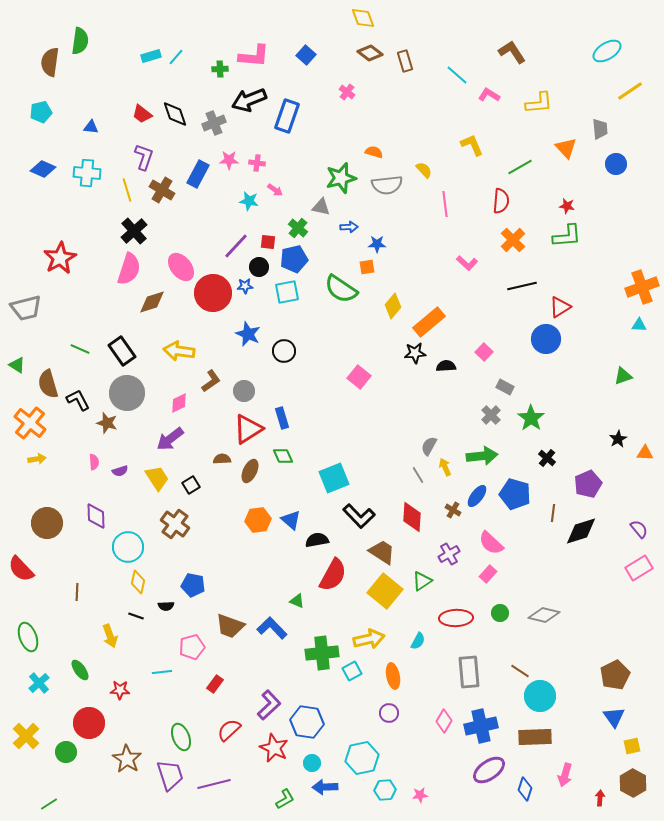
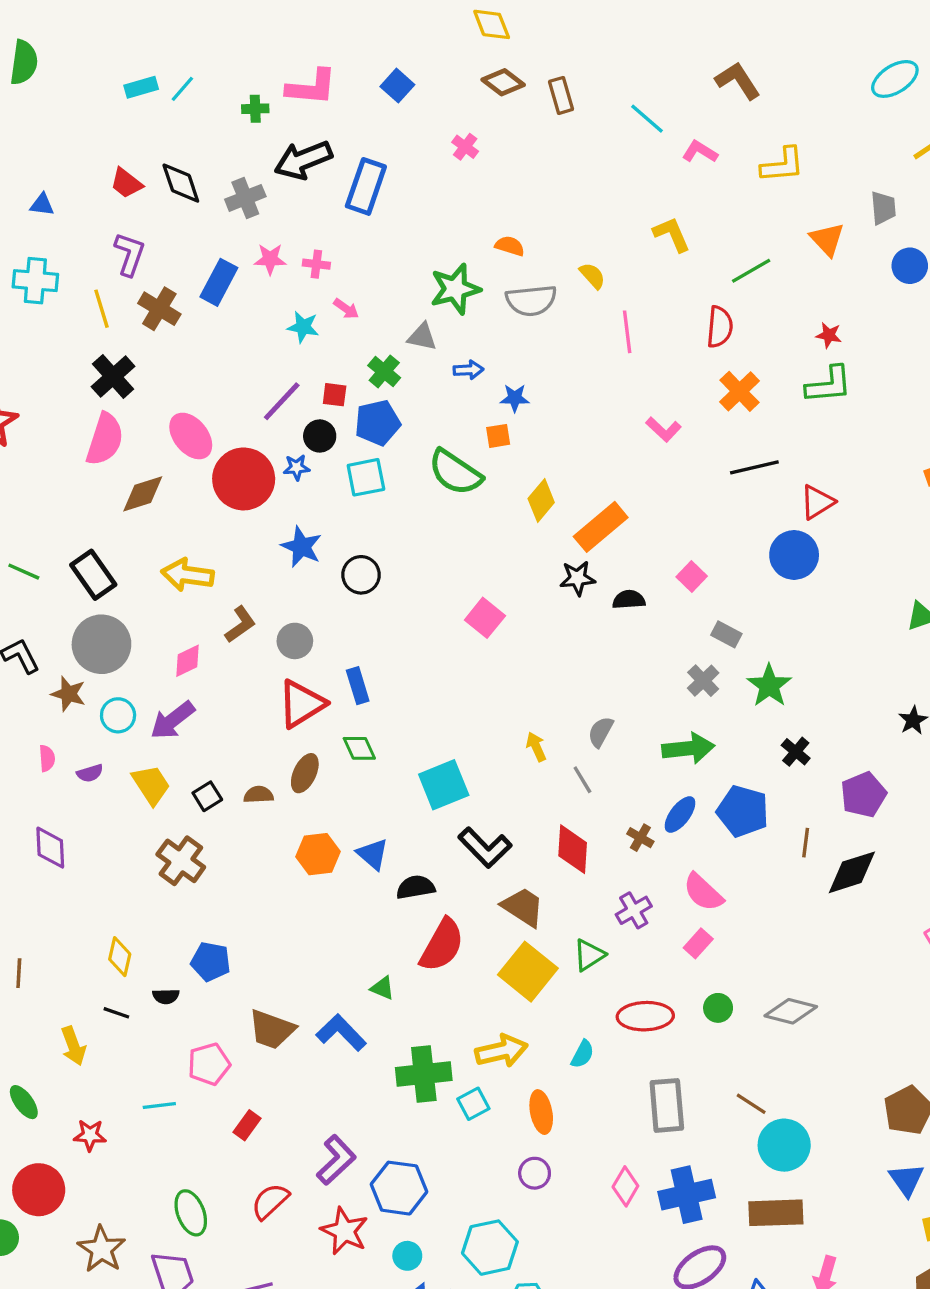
brown semicircle: (222, 459) -> (259, 795), moved
yellow arrow: (445, 467) -> (536, 747), moved
cyan circle: (128, 547) -> (118, 715), moved, size x0.7

